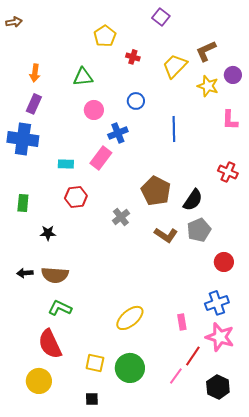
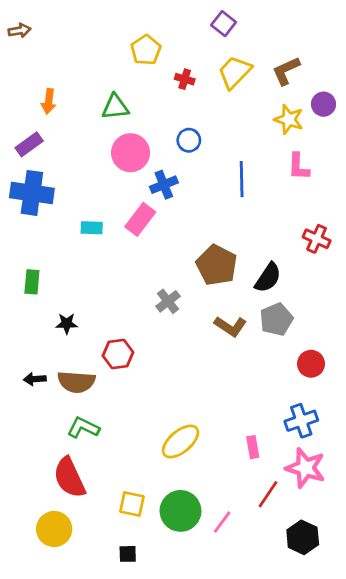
yellow trapezoid: (175, 66) -> (235, 72), moved
purple rectangle: (34, 104) -> (29, 144), moved, turned 30
pink circle: (94, 110) -> (131, 153), size x1.4
pink L-shape: (230, 120) -> (299, 167), moved
red hexagon: (76, 197) -> (118, 354), moved
pink line: (176, 376) -> (222, 522), moved

